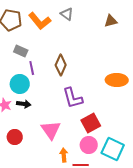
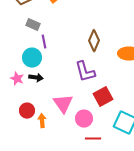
brown diamond: (61, 65) -> (94, 41), moved
pink circle: (89, 145) -> (84, 119), moved
orange arrow: (64, 155) -> (42, 121), moved

